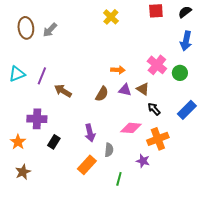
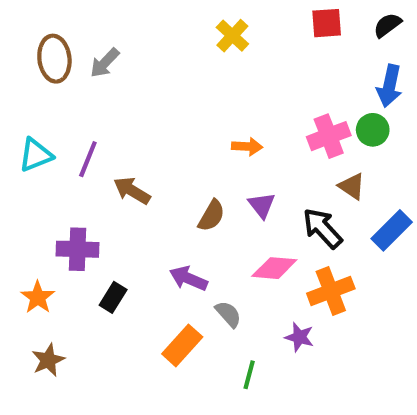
pink cross: (157, 65) -> (329, 136), turned 30
green circle: (180, 73) -> (373, 130), moved
brown triangle: (143, 89) -> (352, 186), moved
purple triangle: (125, 90) -> (262, 205), moved, turned 40
brown semicircle: (102, 94) -> (211, 216), moved
black arrow: (154, 109) -> (322, 228), size x1.5
purple arrow: (90, 133) -> (188, 278), turned 126
gray semicircle: (109, 150) -> (228, 314), turned -48

